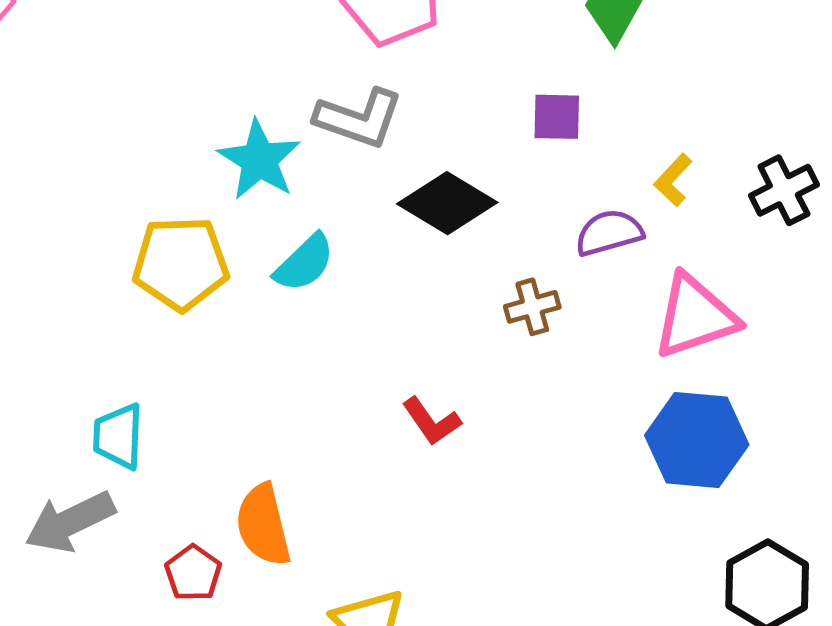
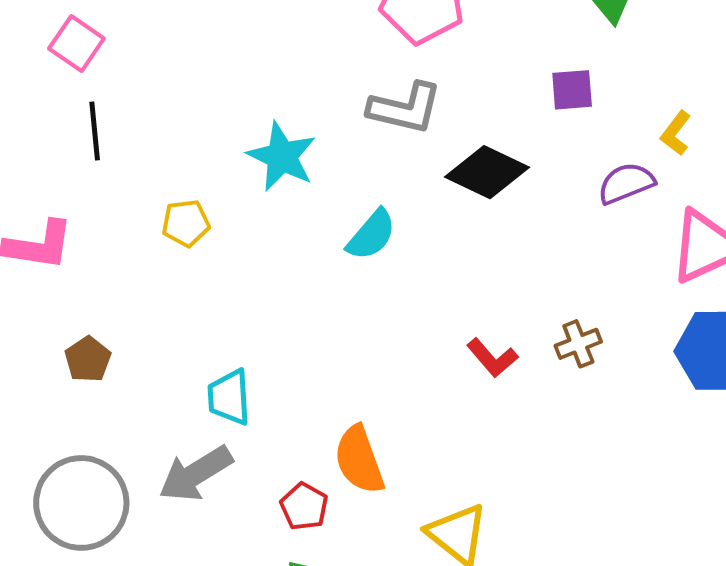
cyan star: (259, 160) -> (282, 157), moved
yellow pentagon: (181, 263) -> (186, 223), moved, size x0.6
brown cross: (532, 307) -> (578, 344), moved

